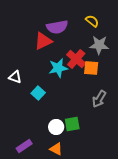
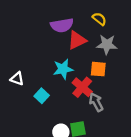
red triangle: (43, 41) -> (77, 40), moved
red cross: (76, 59) -> (82, 87), moved
gray arrow: (99, 99) -> (96, 102), moved, turned 120

